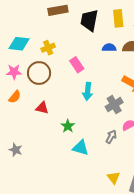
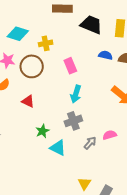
black trapezoid: (89, 20) -> (91, 25), turned 90
gray cross: (114, 105) -> (73, 121), moved
green star: (68, 126) -> (42, 131), moved

